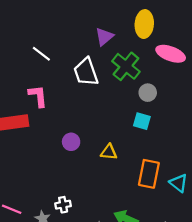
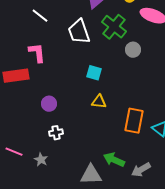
cyan square: (142, 121) -> (94, 73), moved
purple circle: (71, 142) -> (49, 104), moved
white cross: (63, 205) -> (56, 133), moved

